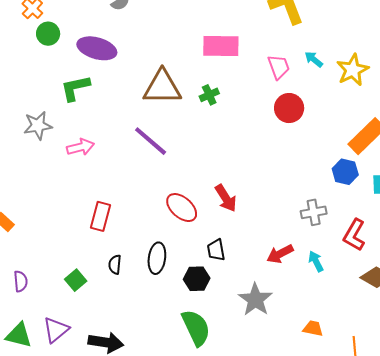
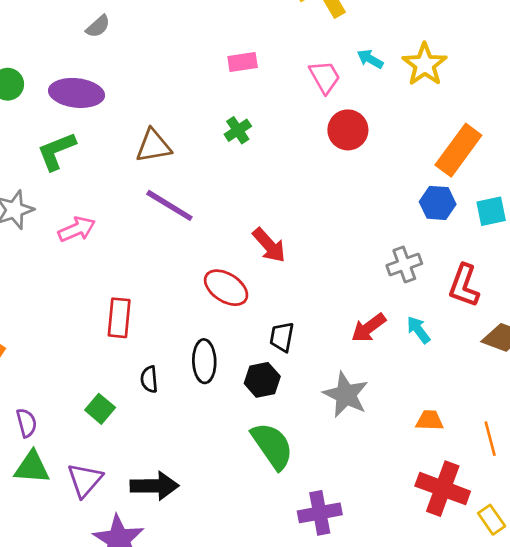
pink rectangle: (221, 46) -> (243, 62), size x0.6
brown triangle: (162, 87) -> (153, 146), moved, size x0.7
red arrow: (226, 198) -> (269, 245), moved
black trapezoid: (216, 250) -> (282, 337), turned 30
green triangle: (19, 335) -> (32, 467), moved

